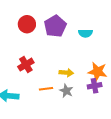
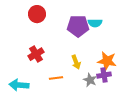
purple pentagon: (55, 26) -> (78, 26), moved, turned 30
yellow arrow: (66, 73) -> (76, 62), turned 64
gray star: (66, 91) -> (90, 80), moved

